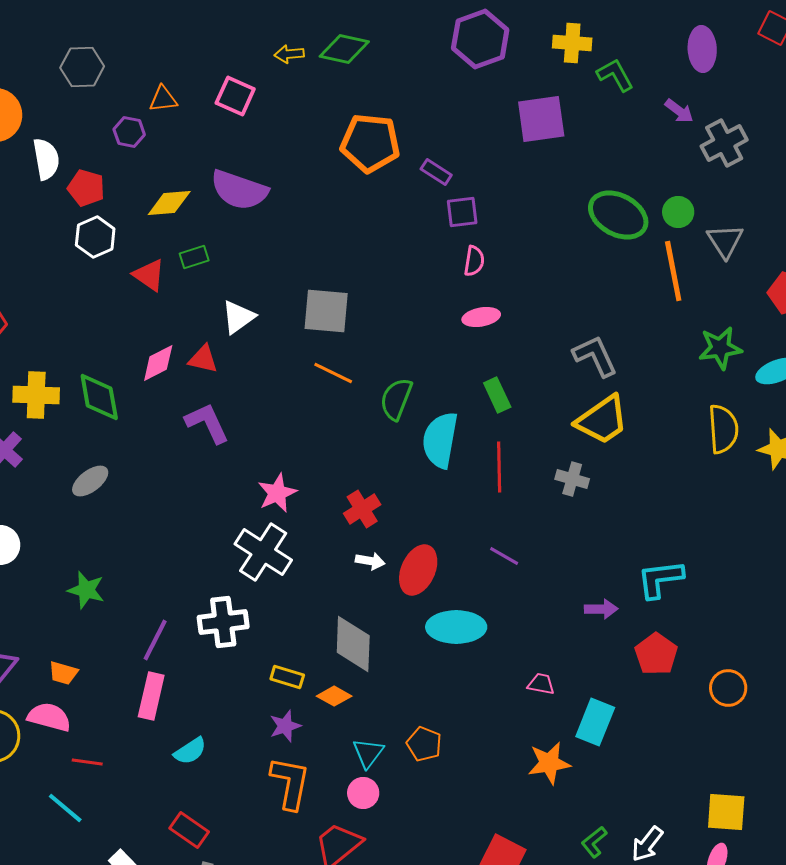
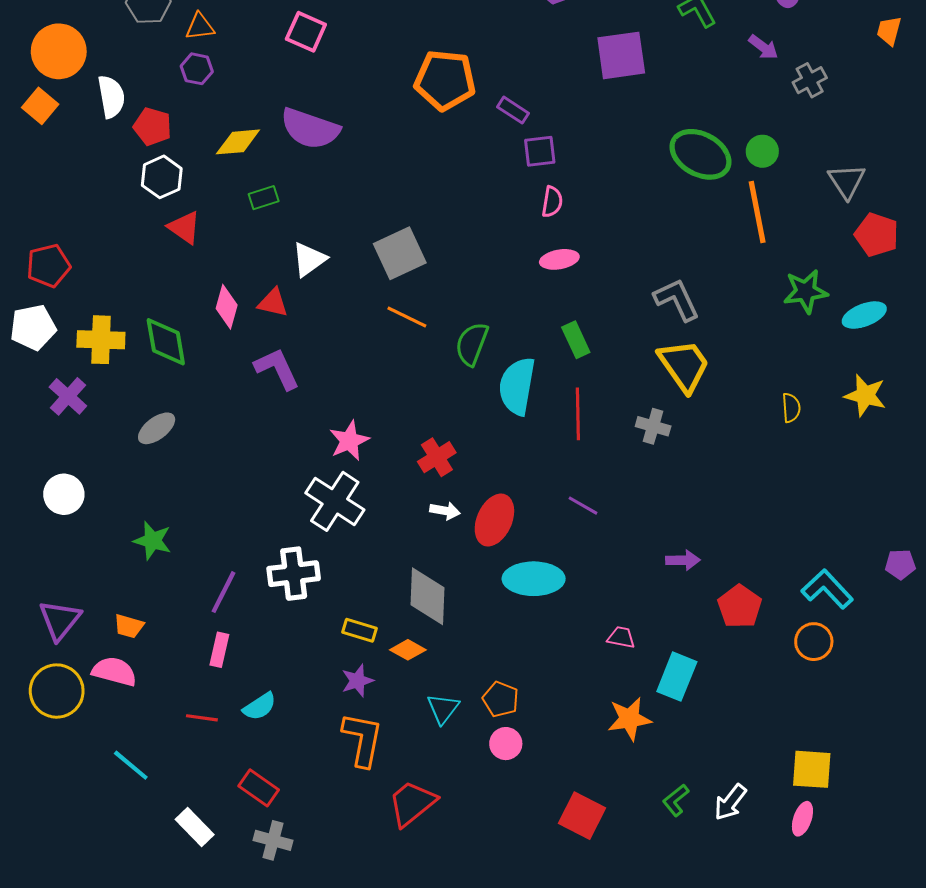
orange triangle: (163, 99) -> (200, 27), moved
gray cross: (724, 143) -> (810, 80), size x0.7
gray triangle: (725, 241) -> (847, 181), moved
red triangle: (149, 275) -> (184, 227), moved
gray square: (326, 311) -> (400, 253), turned -30
pink diamond: (158, 363) -> (227, 307), turned -48
yellow trapezoid: (602, 420) -> (684, 365), turned -90
yellow semicircle: (723, 429) -> (791, 408), moved, size x0.6
cyan L-shape: (660, 579) -> (827, 589), moved, turned 54
pink rectangle: (151, 696) -> (219, 650), size x0.7
red line: (87, 762) -> (202, 718), moved
pink circle: (363, 793) -> (506, 744), moved

